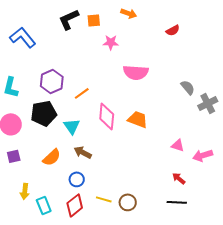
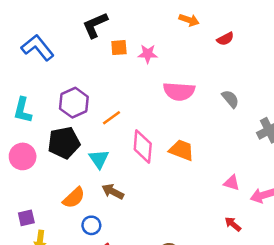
orange arrow: (129, 13) -> (189, 20), moved
orange square: (94, 20) -> (119, 48), moved
gray semicircle: (188, 87) -> (230, 99), moved
purple square: (14, 156) -> (26, 218), moved
blue circle: (77, 179) -> (91, 225), moved

